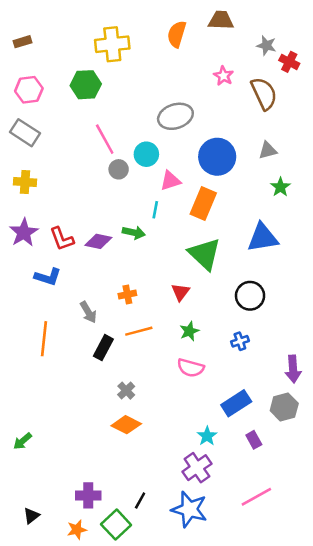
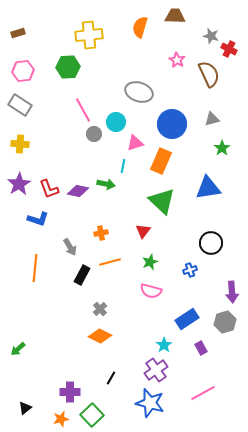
gray ellipse: (175, 116) -> (139, 92), turned 36
black circle: (250, 296) -> (211, 243), moved
black line: (140, 501) -> (111, 378), moved

